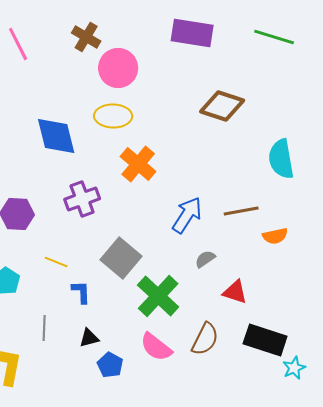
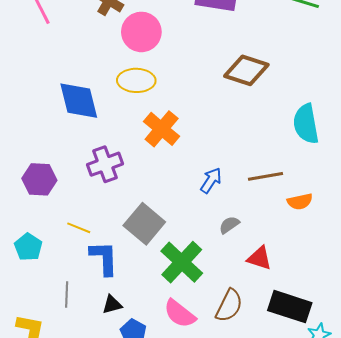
blue arrow: (187, 215) -> (211, 180), size x0.7
blue L-shape: (81, 292) -> (104, 258), size x1.5

